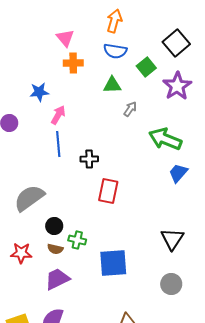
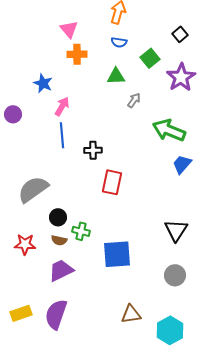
black square: (176, 43) -> (180, 34), size x0.6
blue semicircle: (115, 51) -> (119, 42), size x0.7
blue star: (39, 92) -> (43, 83), turned 30

